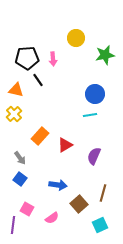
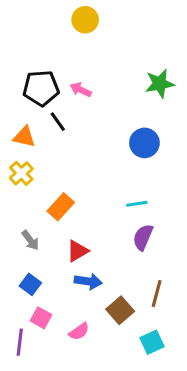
yellow circle: (76, 38) -> (85, 20), moved
pink arrow: (53, 59) -> (81, 90), turned 120
cyan line: (90, 115) -> (137, 204), moved
red triangle: (65, 145) -> (78, 251), moved
blue square: (20, 179) -> (30, 284), moved

